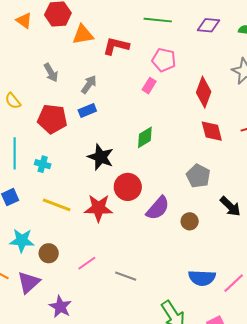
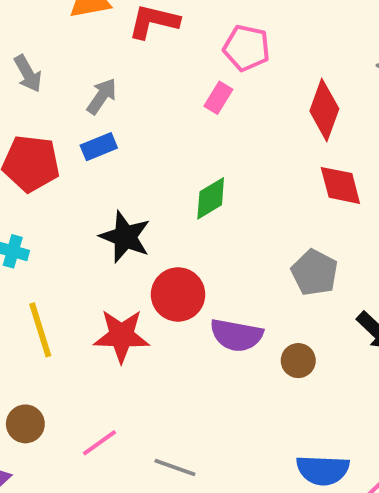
yellow line: (57, 205) -> (40, 330), turned 52
purple semicircle: (158, 208) -> (236, 335), turned 60

